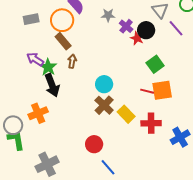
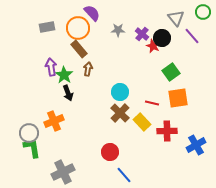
gray star: (108, 15) -> (118, 30), moved
purple arrow: (35, 59) -> (51, 67), turned 48
black arrow: (52, 85) -> (68, 93), size x0.7
red line: (147, 91) -> (152, 103), moved

